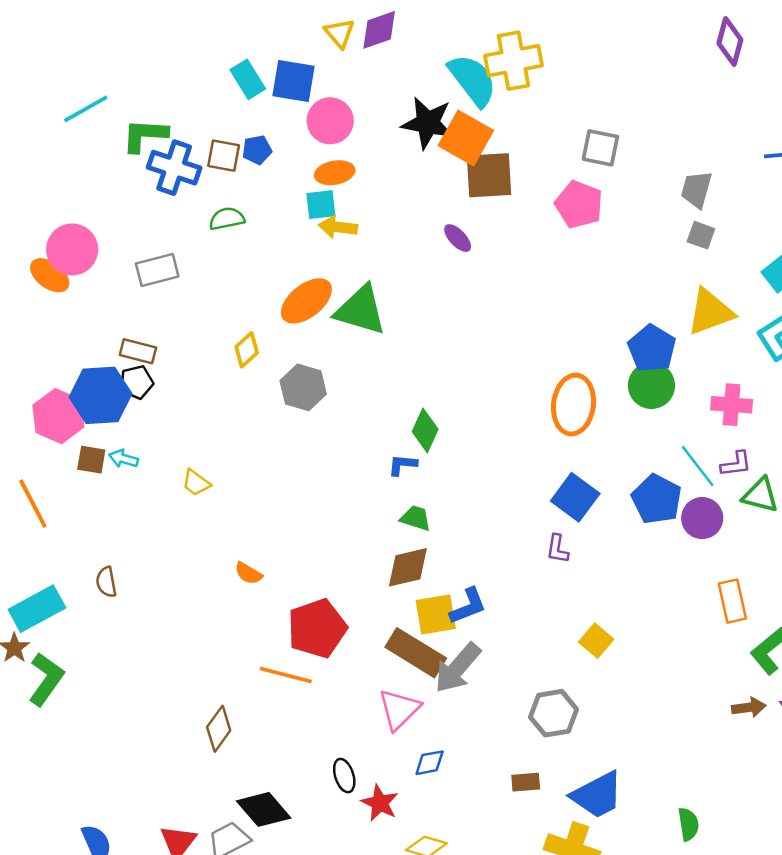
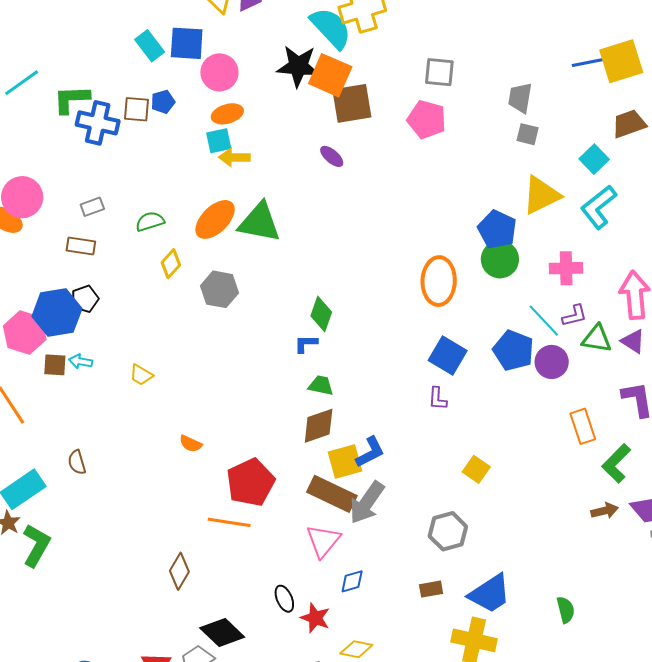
green semicircle: (227, 219) -> (150, 221), moved
gray rectangle: (157, 270) -> (92, 207), size x0.7
brown rectangle: (138, 351) -> (81, 246), moved

